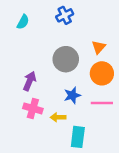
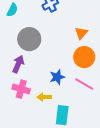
gray circle: (66, 59) -> (29, 39), moved
pink line: (102, 103) -> (84, 84), turned 30

